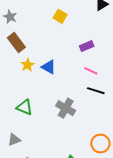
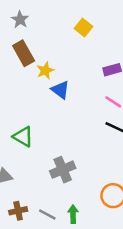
yellow star: (27, 65) -> (45, 71), moved
gray cross: (66, 108) -> (63, 170), moved, turned 30

